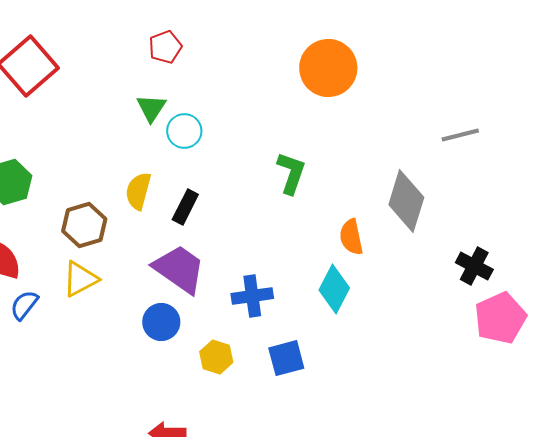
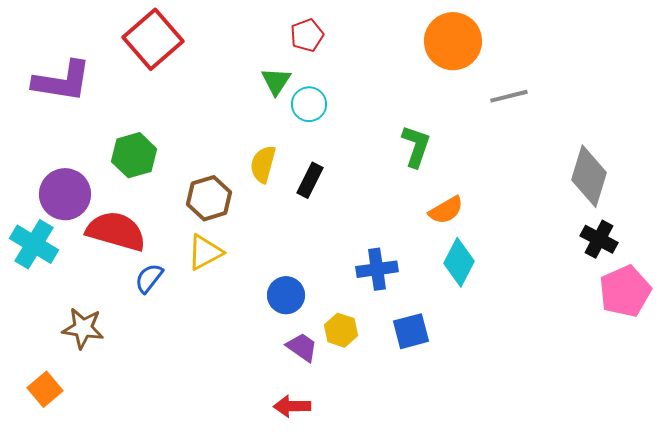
red pentagon: (165, 47) -> (307, 35), moved
gray line: (460, 135) -> (509, 96), moved
gray diamond: (406, 201) -> (589, 176), moved
orange semicircle: (351, 237) -> (446, 210), moved, turned -108
purple trapezoid: (179, 269) -> (302, 347), moved, size x0.6

